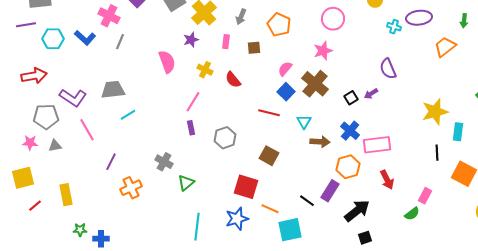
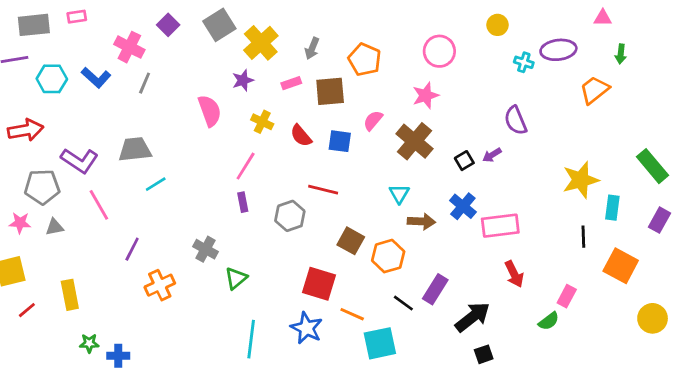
pink rectangle: (226, 42) -> (291, 83), turned 64
brown square: (254, 48) -> (330, 91), size x1.6
blue square: (286, 92) -> (340, 141), moved, turned -36
red line: (269, 113) -> (323, 190), moved
orange hexagon: (348, 167) -> (388, 256), moved
blue star: (237, 219) -> (307, 328), turned -30

